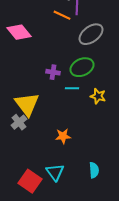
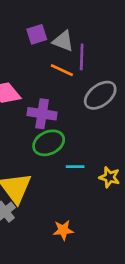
green ellipse: (82, 67) -> (49, 143), moved
purple cross: (53, 72) -> (42, 114), moved, size x1.5

